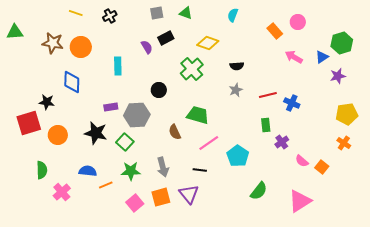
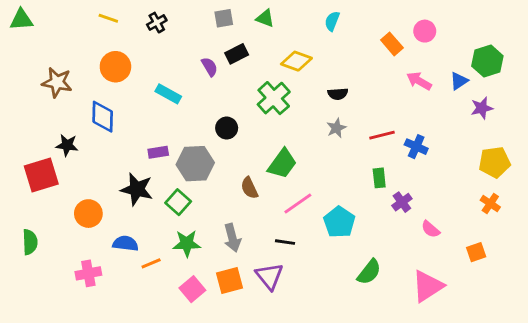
green triangle: (15, 32) -> (21, 20), moved
brown star: (53, 43) -> (57, 82), moved
cyan rectangle: (118, 66) -> (168, 94), turned -60
green trapezoid: (198, 115) -> (282, 164), turned 110
orange circle: (58, 135) -> (88, 214), moved
orange square: (322, 167) -> (476, 252), moved, turned 32
green semicircle: (42, 170) -> (30, 242), moved
pink cross: (62, 192) -> (88, 273), turned 30

